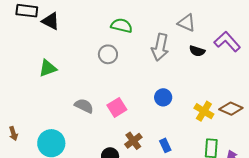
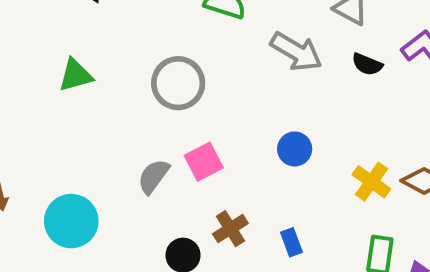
gray arrow: (160, 47) -> (296, 52), turned -76
gray circle: (108, 54) -> (178, 83), moved, size x1.4
gray semicircle: (84, 106) -> (154, 176), moved, turned -84

